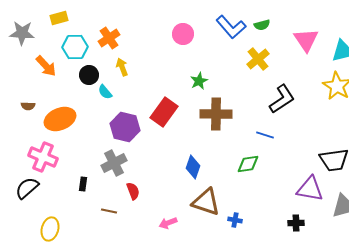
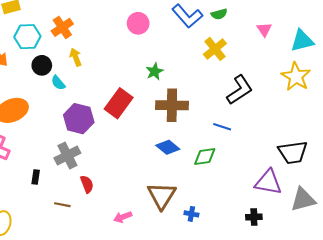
pink triangle: (306, 40) -> (264, 29), size x0.6
blue diamond: (193, 167) -> (168, 147), moved, turned -70
brown triangle: (206, 202) -> (162, 195), turned 44

